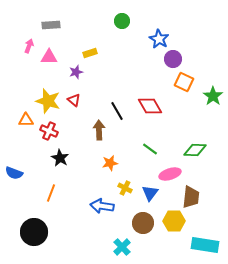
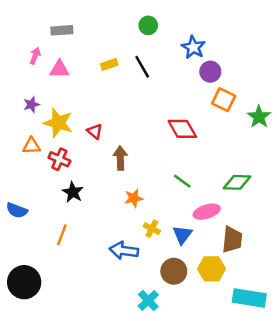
purple star: (76, 72) -> (31, 105), moved
red triangle: (74, 100) -> (95, 131), moved
black line: (117, 111) -> (142, 67), moved
black circle: (34, 232) -> (24, 282), moved

